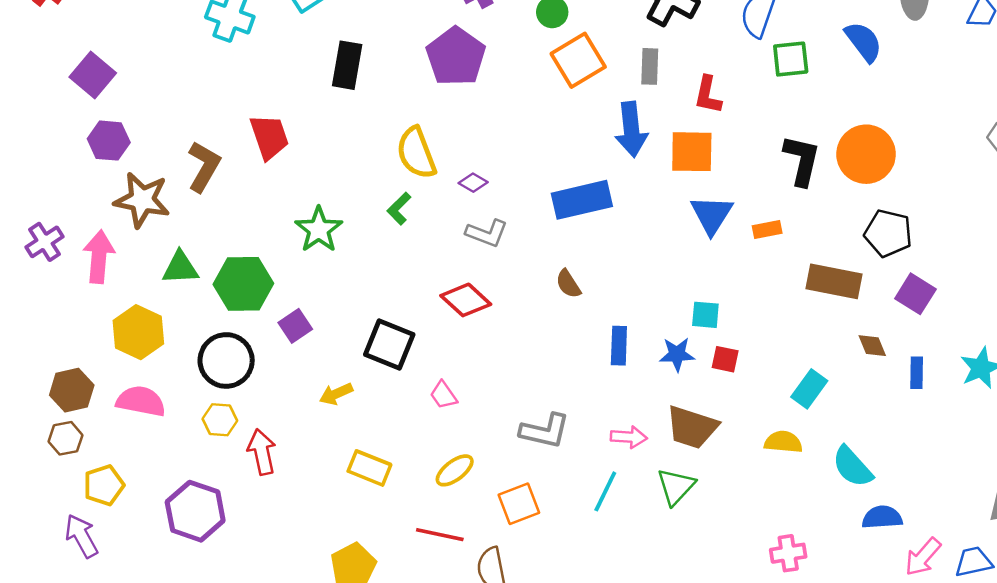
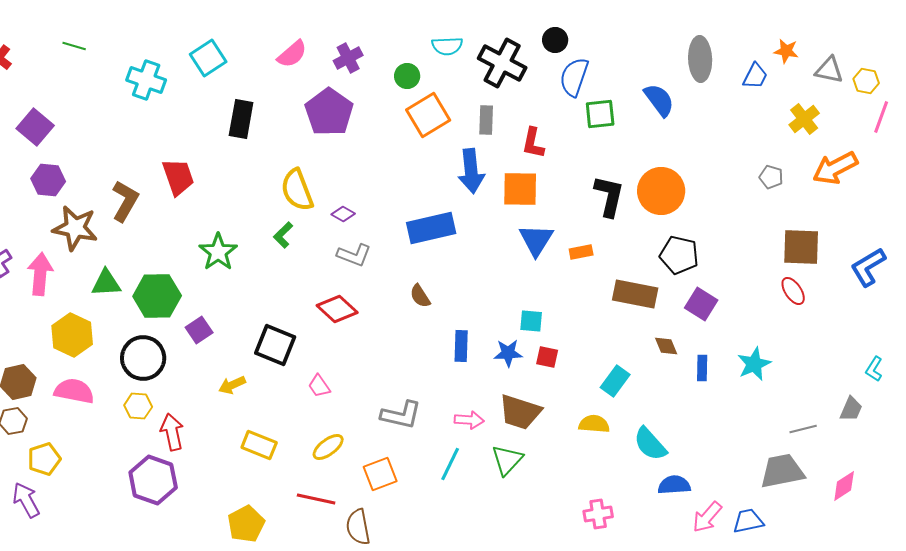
purple hexagon: (195, 511) -> (153, 480), moved

